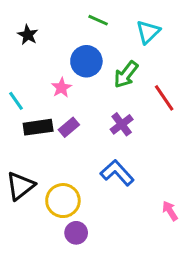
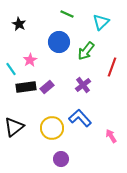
pink star: (61, 88) -> (30, 60), moved
red line: (164, 98) -> (112, 67), turned 54
yellow circle: (63, 201) -> (52, 128), moved
pink arrow: (170, 211) -> (111, 136), moved
purple circle: (76, 233) -> (61, 159), moved

